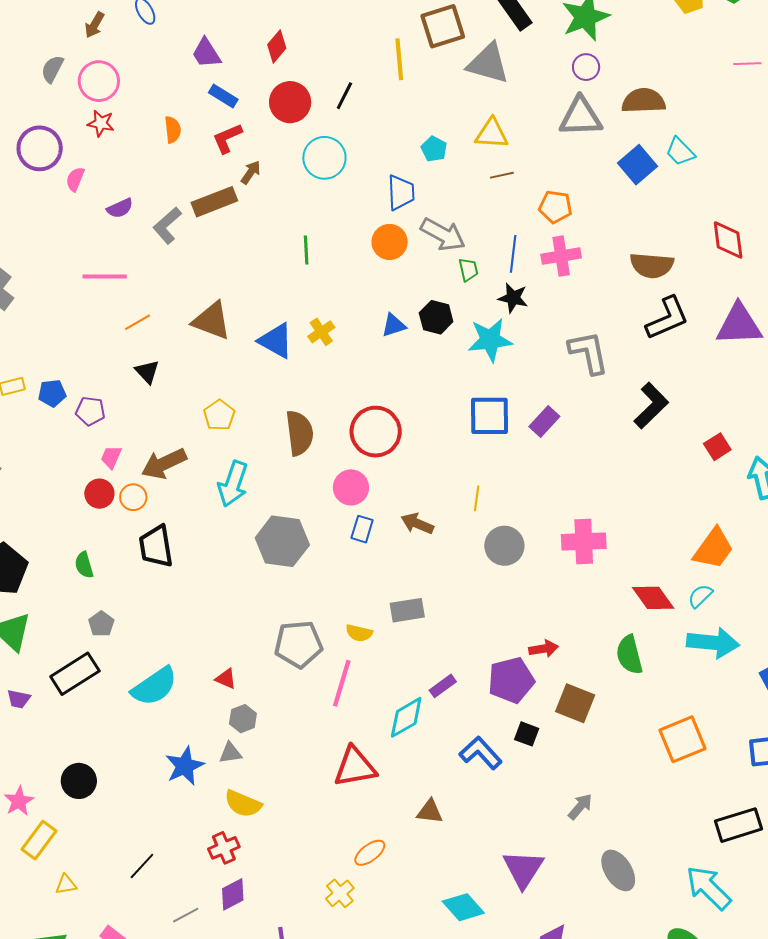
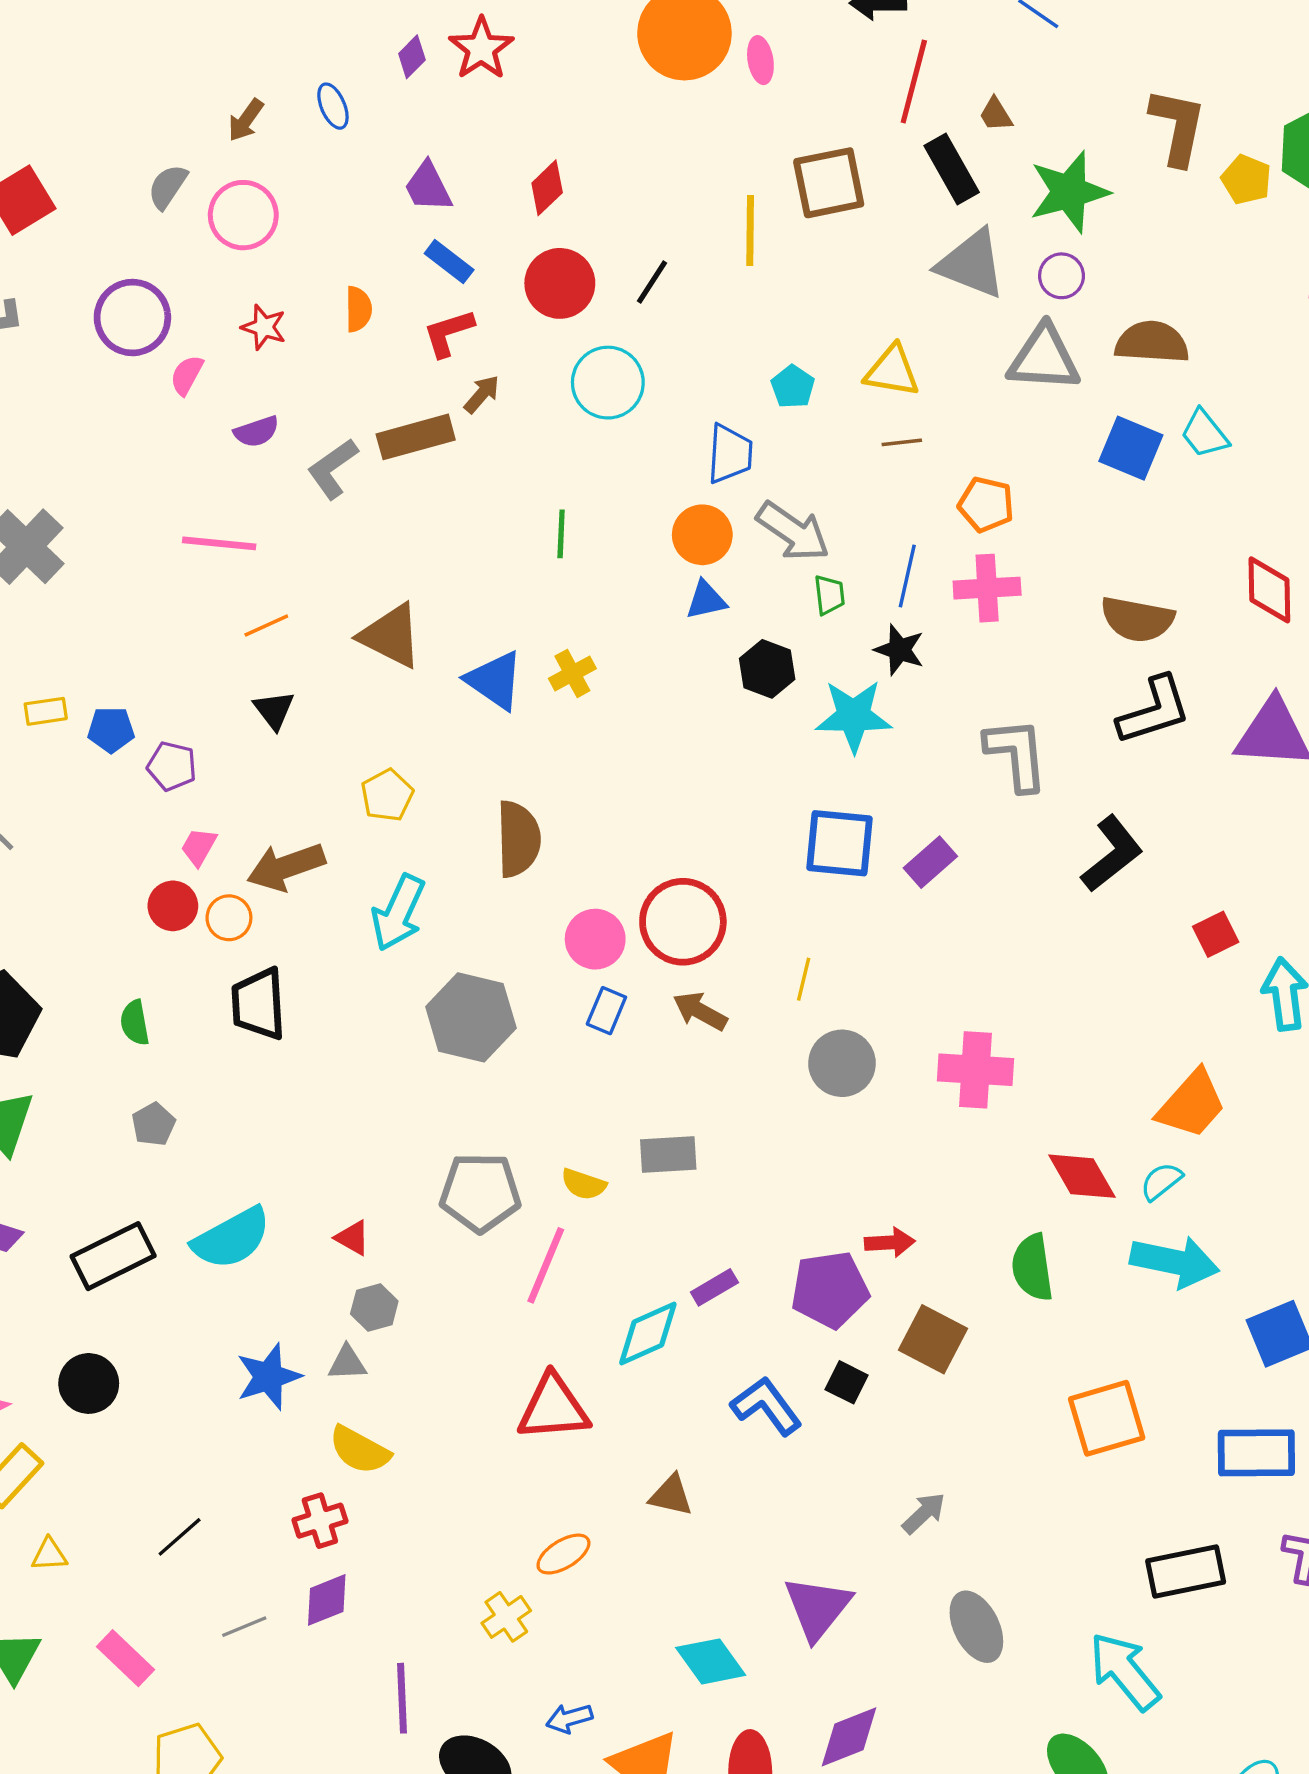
gray triangle: (488, 63) -> (971, 264), moved
red star: (101, 123) -> (264, 327), moved
blue square: (638, 165) -> (1131, 448), turned -33
blue triangle: (394, 325) -> (706, 600), moved
red circle: (376, 432) -> (683, 922), moved
black rectangle: (75, 674) -> (113, 1256), moved

